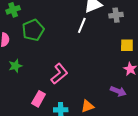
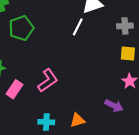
gray cross: (116, 15) -> (125, 26), moved
pink rectangle: (39, 99) -> (15, 89), moved

